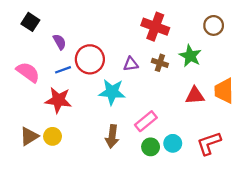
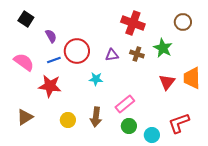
cyan star: (112, 92) -> (96, 79), size x0.6
red triangle: (195, 96) -> (167, 82), turned -48
yellow circle: (53, 136) -> (68, 120), moved
cyan circle: (173, 143) -> (152, 135), moved

